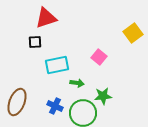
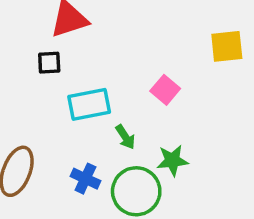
yellow square: (133, 33) -> (227, 46), turned 30
green arrow: (77, 83) -> (125, 137), turned 48

